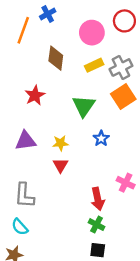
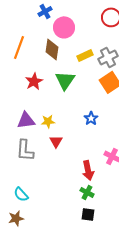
orange line: (23, 30) -> (19, 47), moved
pink circle: (92, 33) -> (64, 27), moved
green triangle: (84, 106) -> (65, 80), moved
yellow star: (60, 143) -> (48, 121), moved
gray L-shape: (24, 195) -> (25, 150), moved

